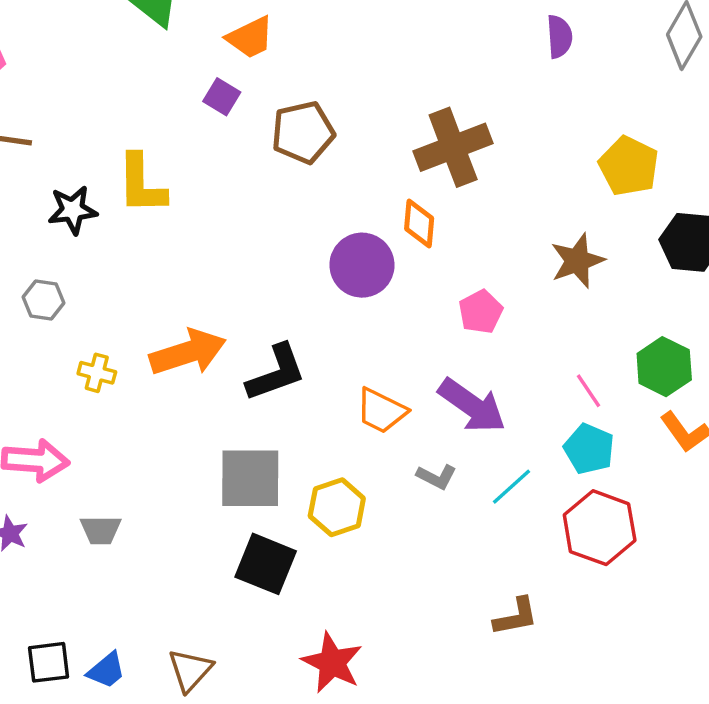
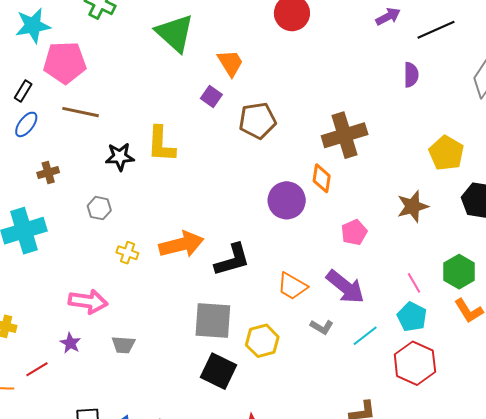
orange trapezoid: (250, 37) -> (230, 63), turned -100

